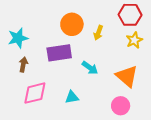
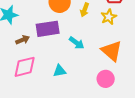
yellow star: (134, 40) -> (109, 17), moved
brown arrow: (23, 65) -> (23, 40), moved, turned 56

